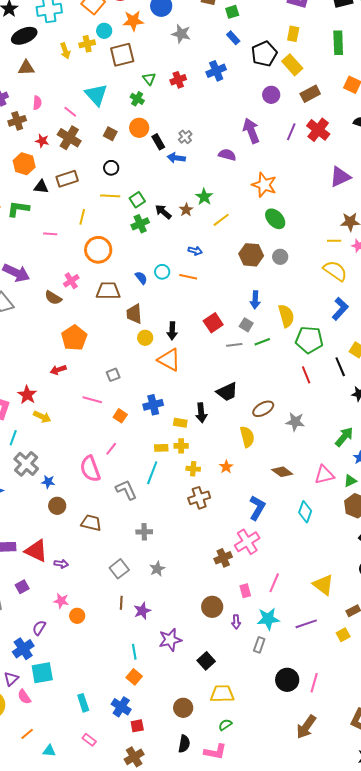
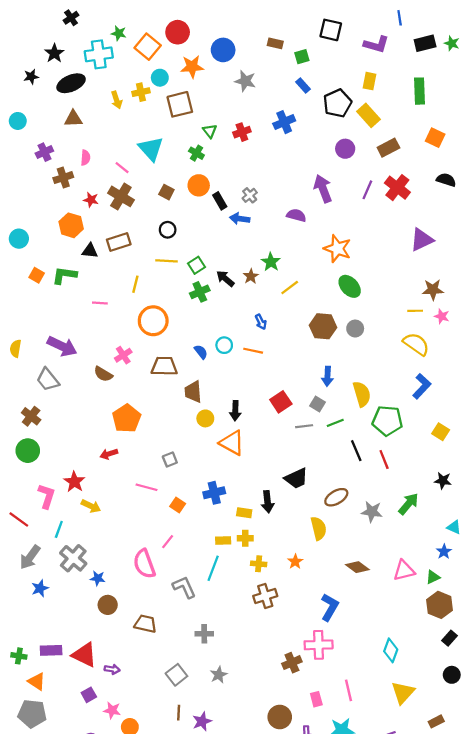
blue arrow: (195, 251) -> (261, 322), turned 48
black line: (340, 367) -> (356, 451), moved
green arrow: (344, 437) -> (408, 504), moved
cyan diamond: (305, 512) -> (391, 650), moved
pink cross: (247, 542) -> (319, 645), turned 30
pink line: (274, 583) -> (349, 690), turned -36
yellow triangle: (323, 585) -> (403, 693), turned 35
purple square: (22, 587) -> (89, 695), moved

